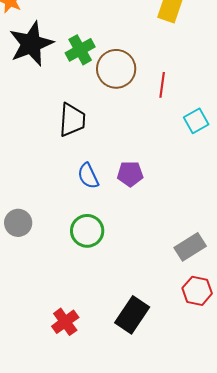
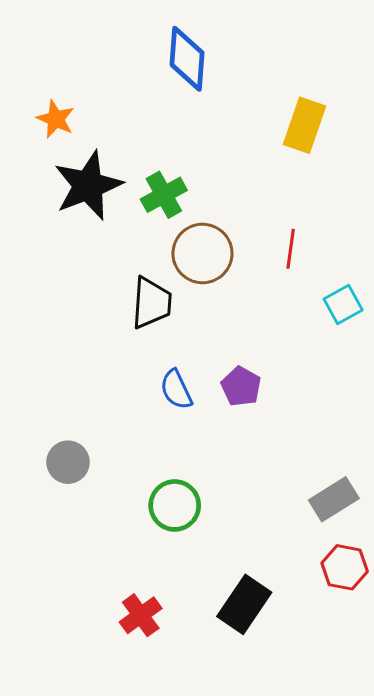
brown circle: (116, 69) -> (202, 253), moved
purple pentagon: (130, 174) -> (241, 386), turned 30
green circle: (87, 231) -> (175, 505), moved

